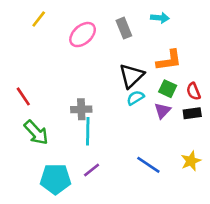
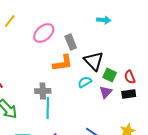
gray rectangle: (124, 28) -> (71, 42), moved
orange L-shape: (169, 60) -> (63, 63), moved
black triangle: (132, 76) -> (94, 61), moved, turned -30

